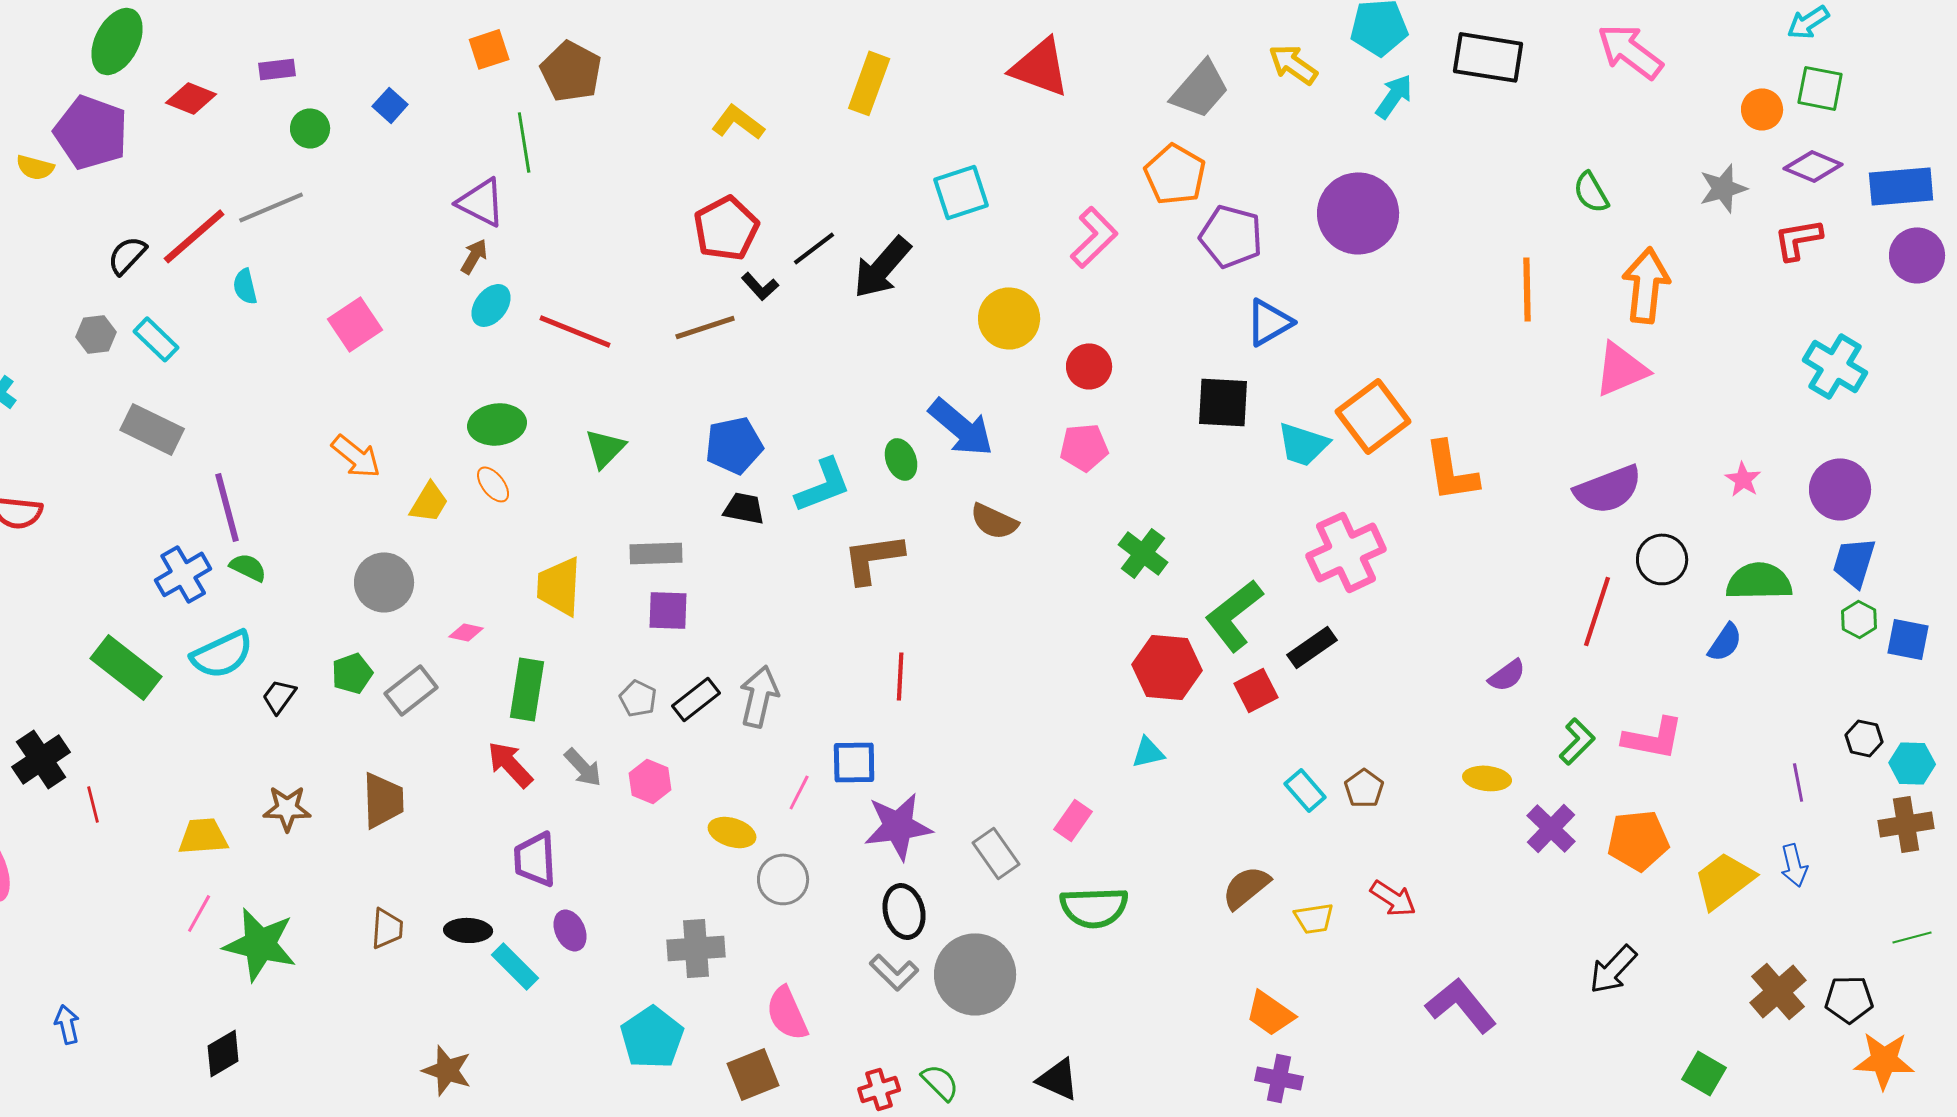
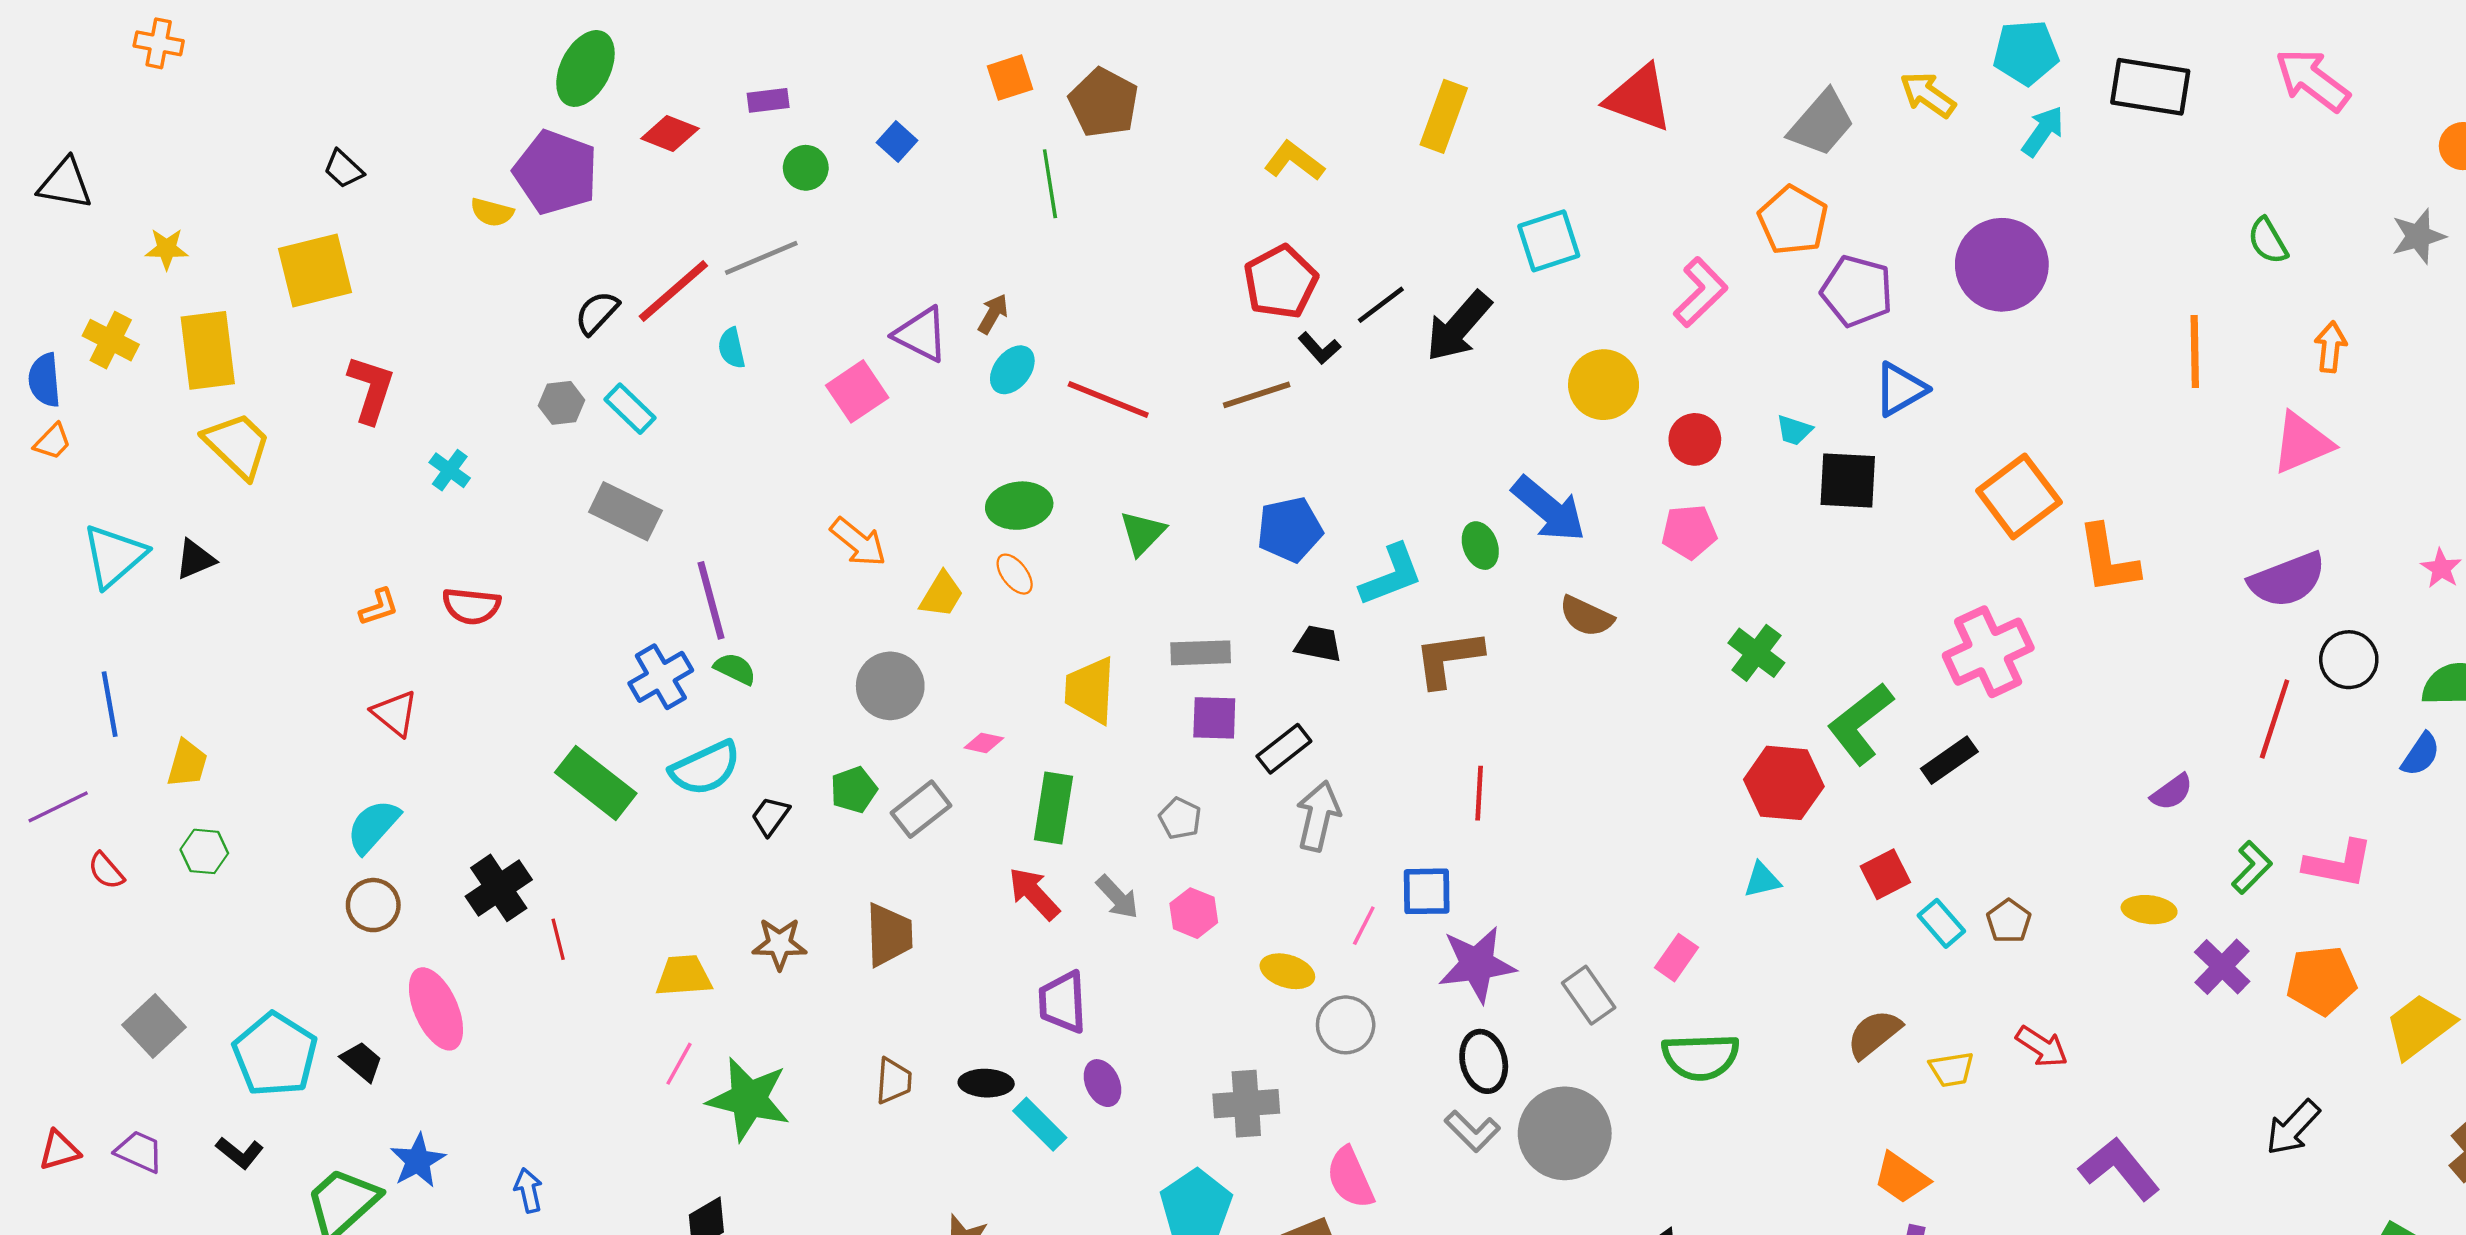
purple triangle: (481, 202) -> (921, 334), moved
orange arrow: (1646, 285) -> (2331, 347), size x0.6
cyan trapezoid: (1303, 444) -> (1794, 430), moved, size x0.6
black trapezoid: (744, 508) -> (1318, 644), moved
red square: (1256, 690) -> (1885, 874), moved
black rectangle: (696, 699) -> (1284, 749), moved

